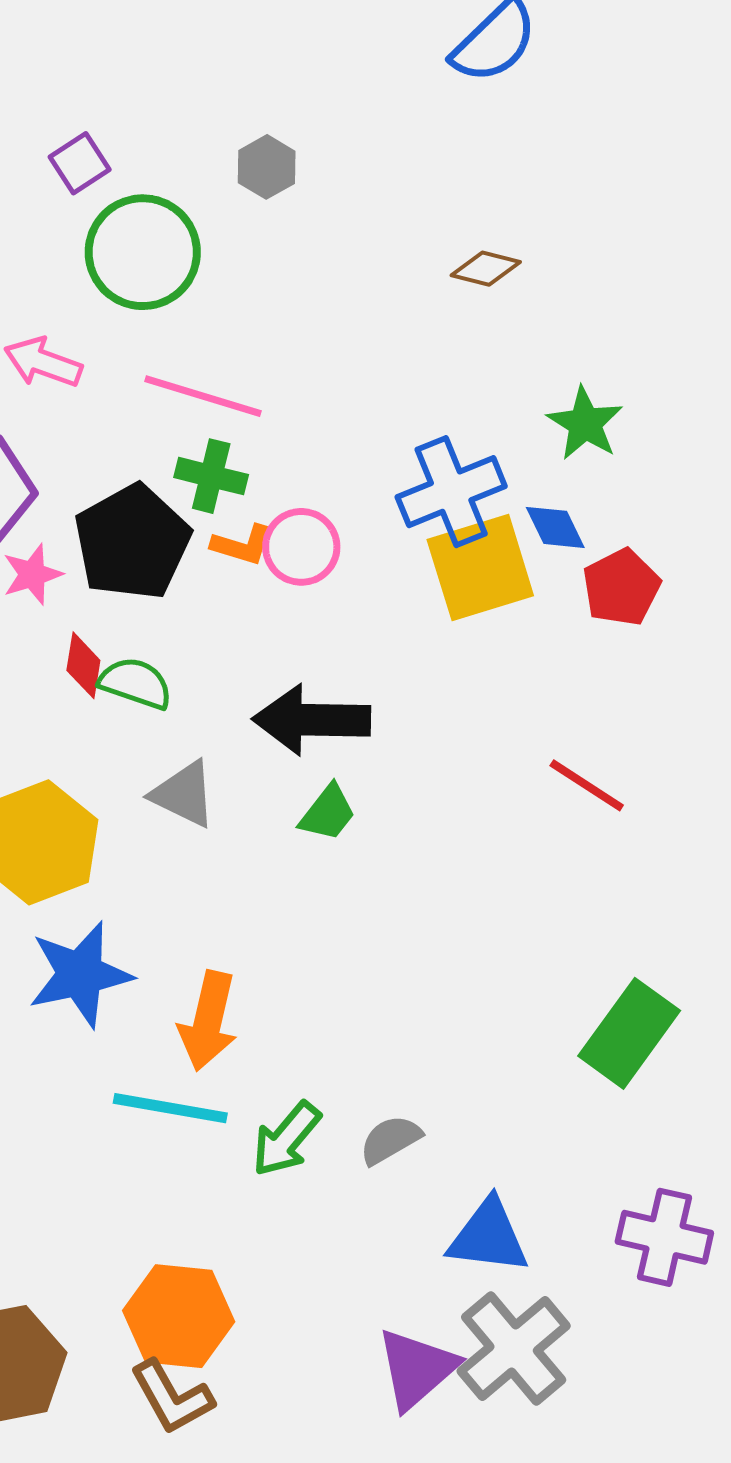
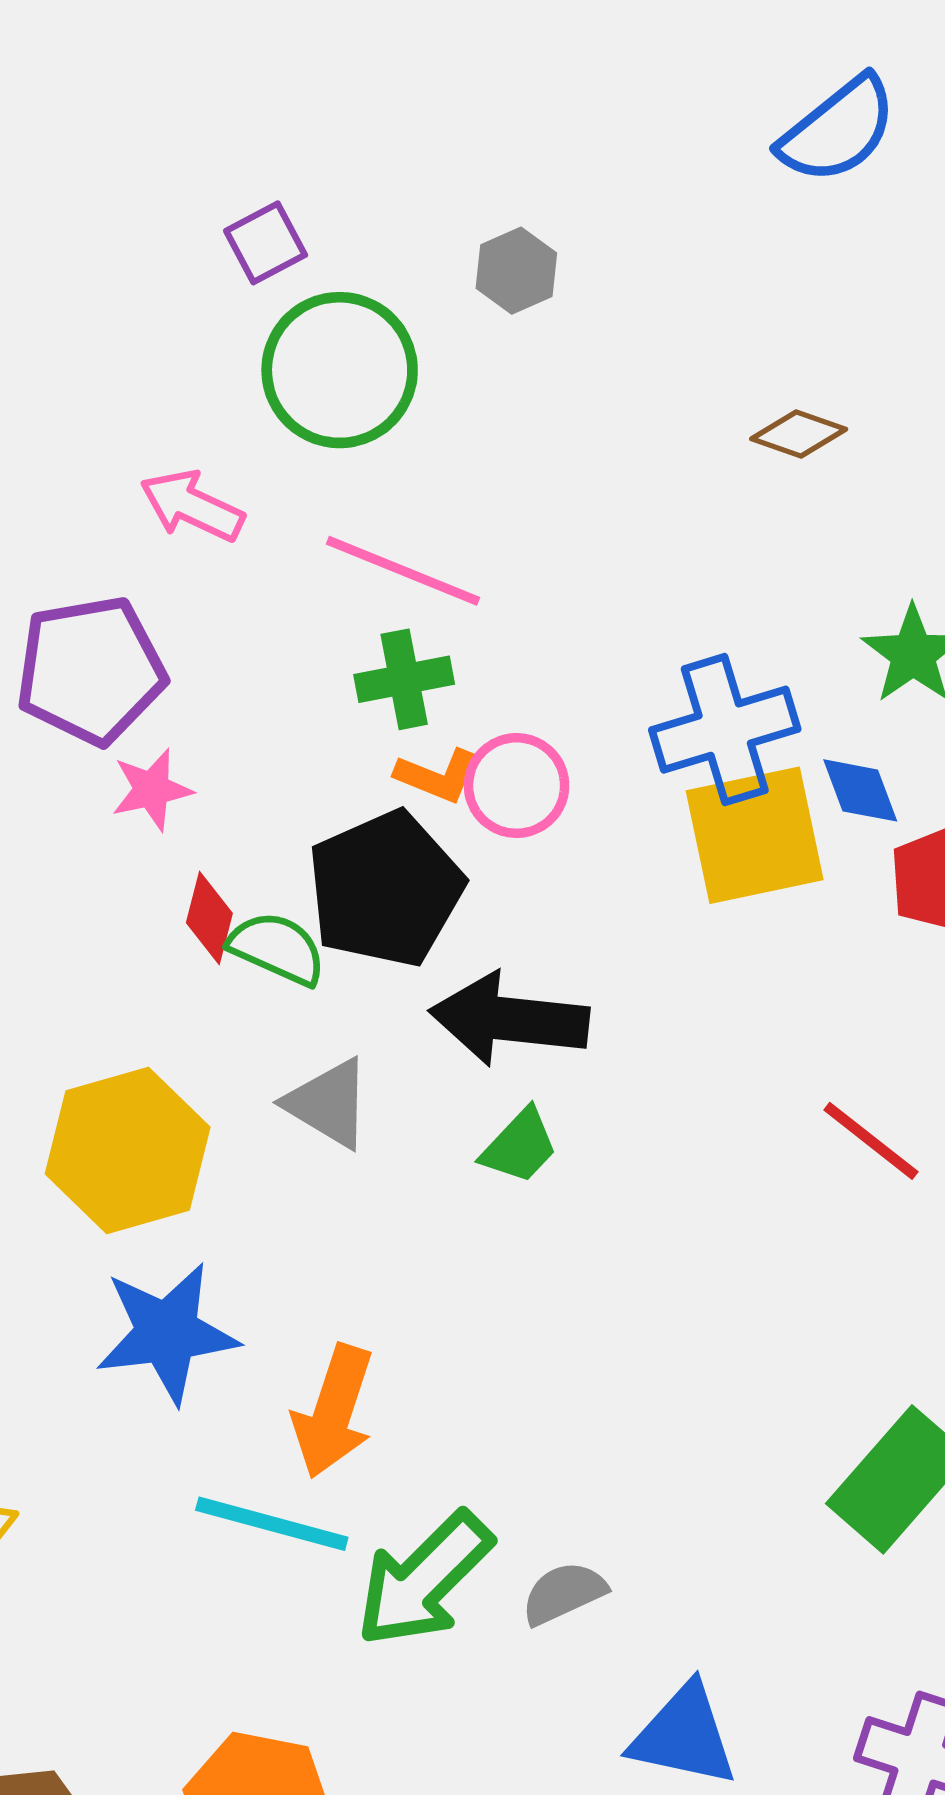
green cross: (211, 476) -> (404, 679), turned -30
black pentagon: (132, 542) -> (385, 889), moved
green arrow: (286, 1139) -> (424, 1579), size x1.4

